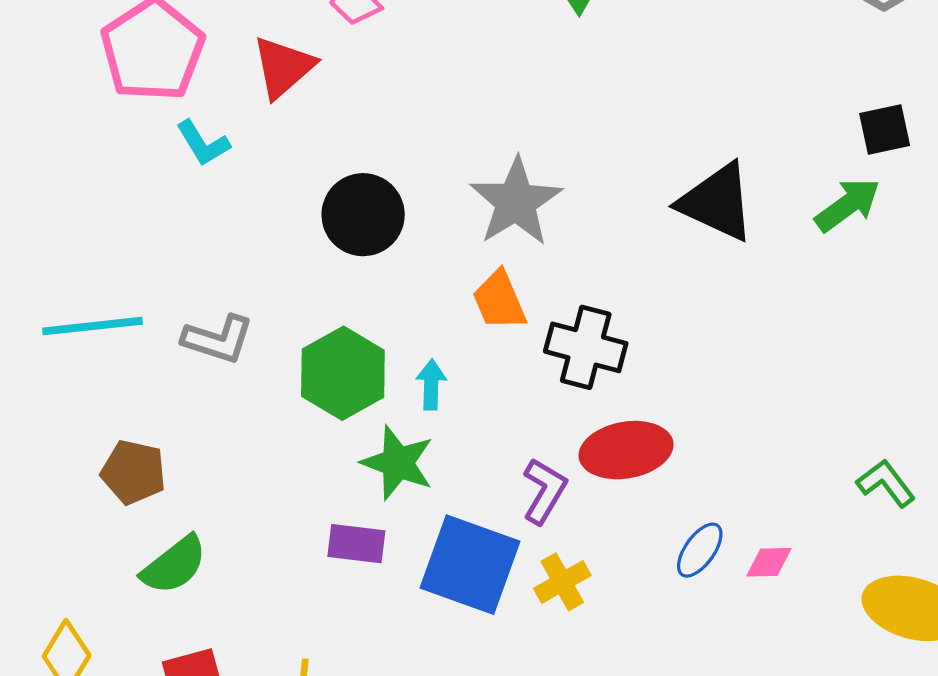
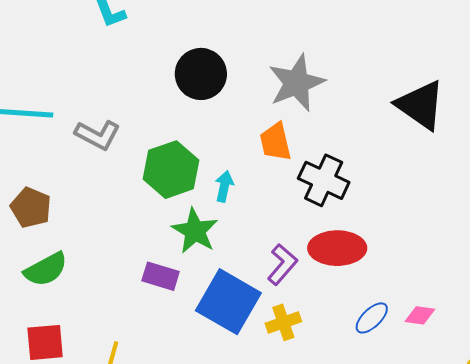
pink diamond: (769, 562) -> (420, 315), moved

